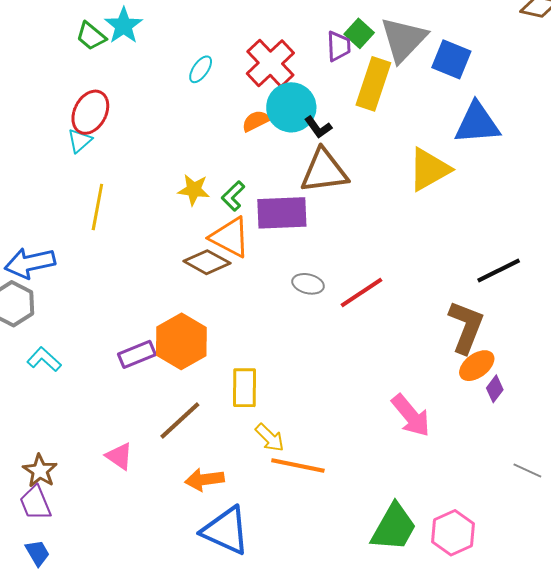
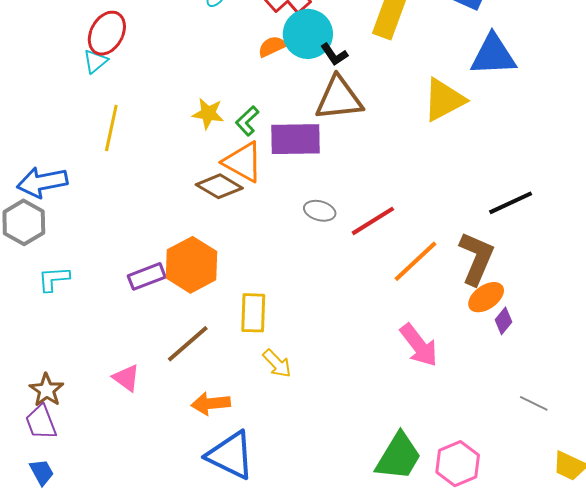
cyan L-shape: (44, 359) -> (54, 279), turned -48
orange line: (298, 465) -> (415, 261), moved, turned -56

